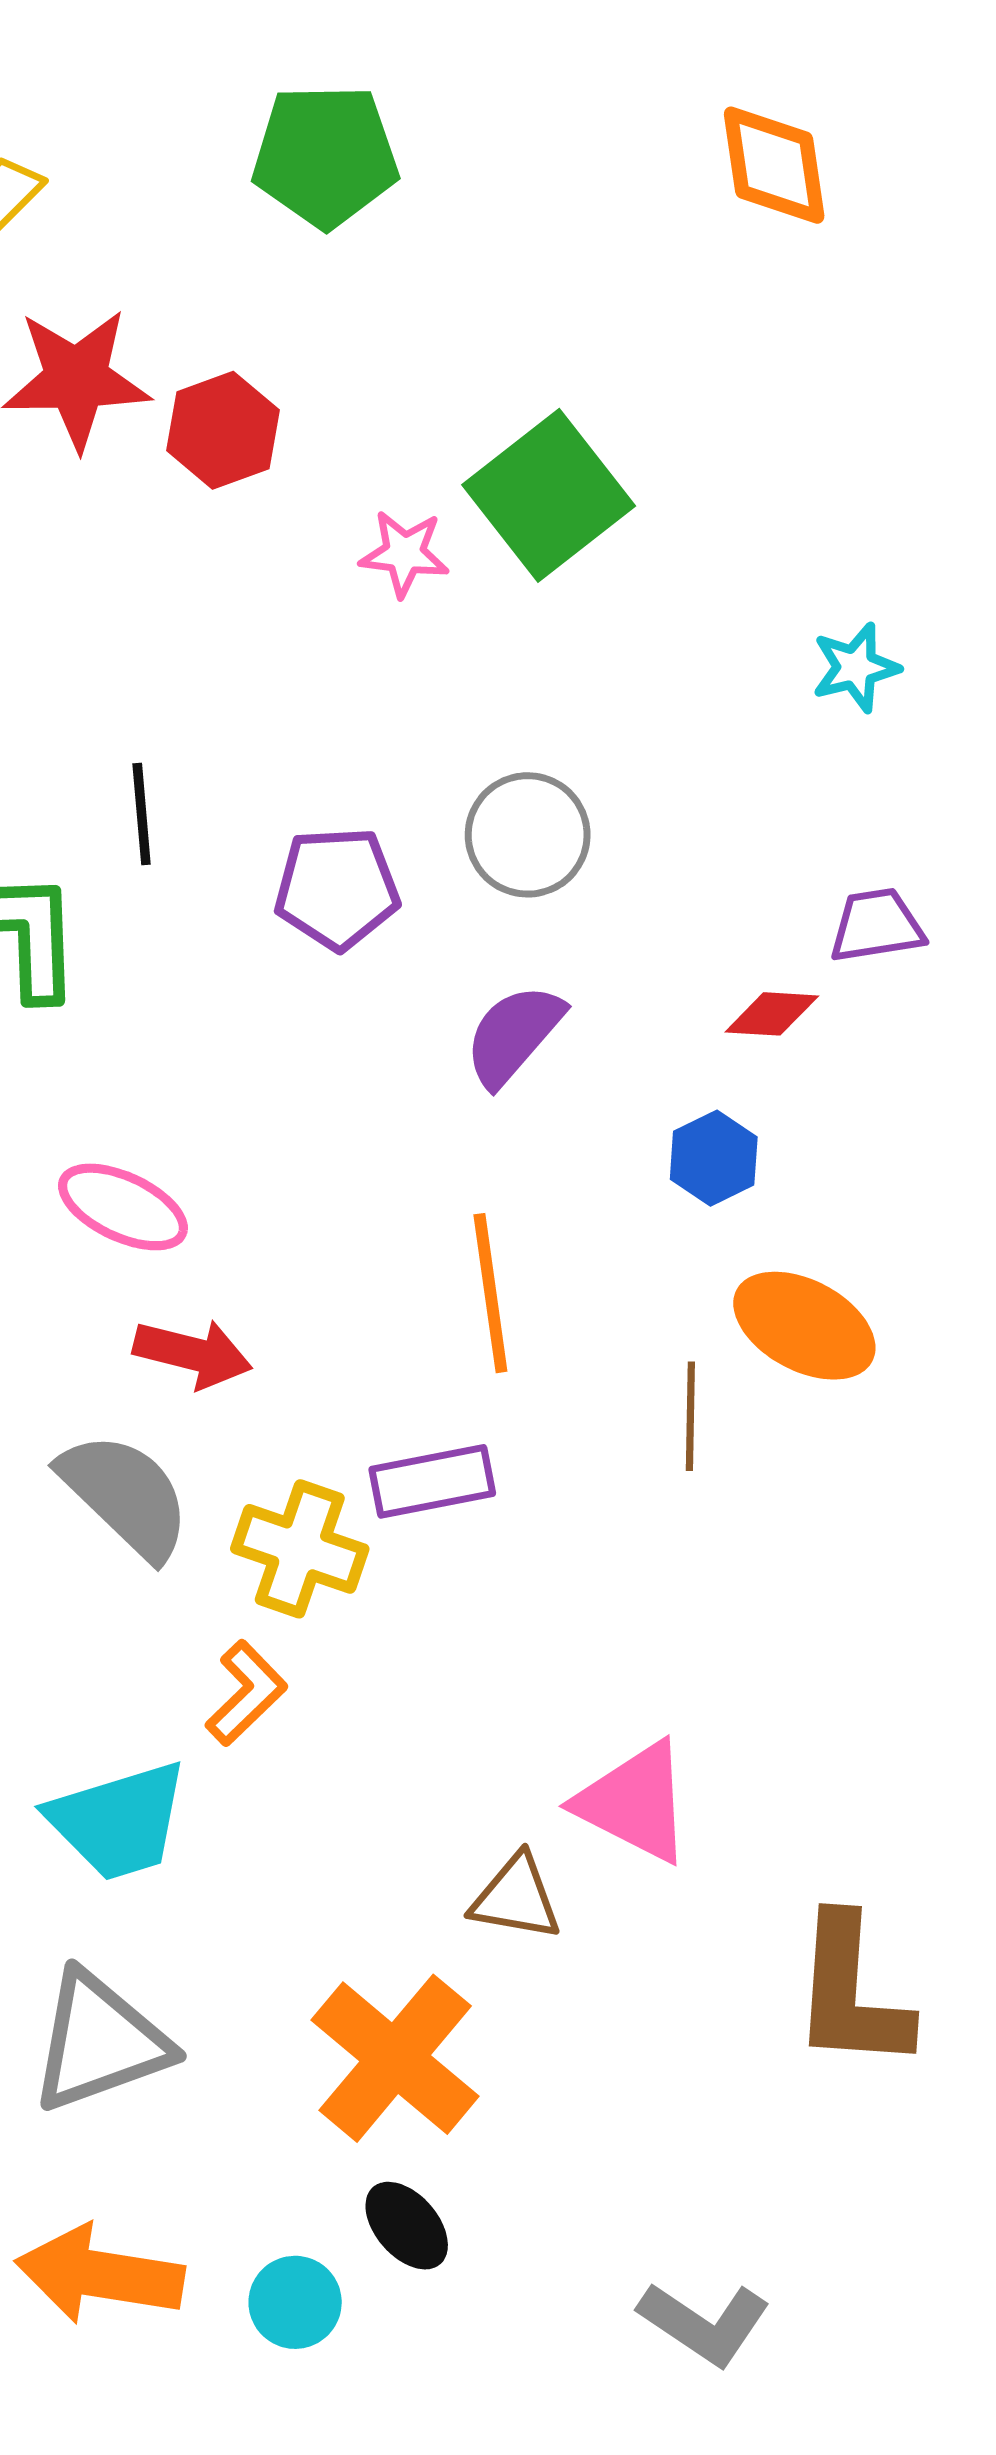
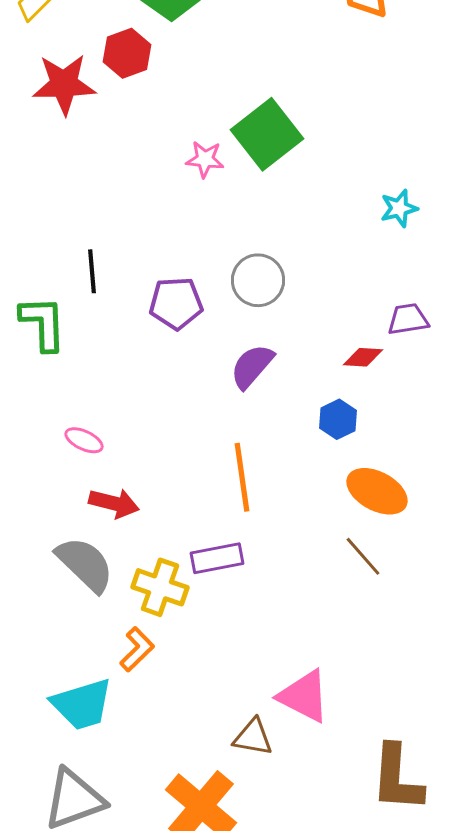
red hexagon: (223, 430) -> (127, 53), moved
pink ellipse: (123, 1207) -> (84, 440), size x0.7
brown line: (690, 1416) -> (363, 556), moved, turned -42

